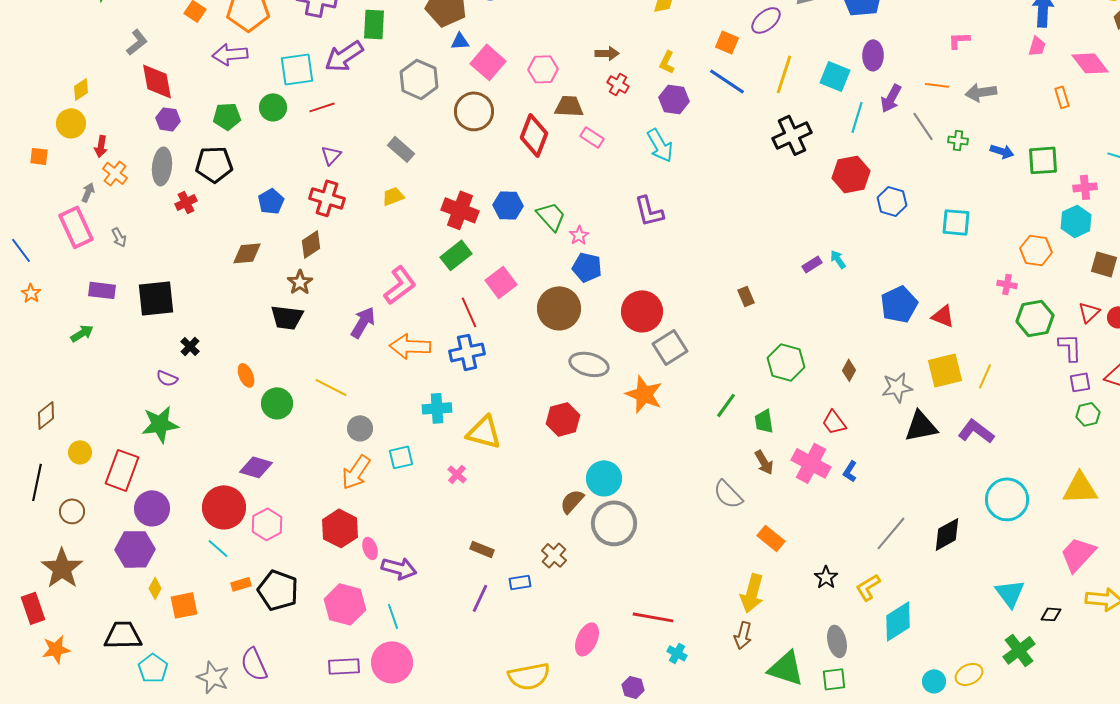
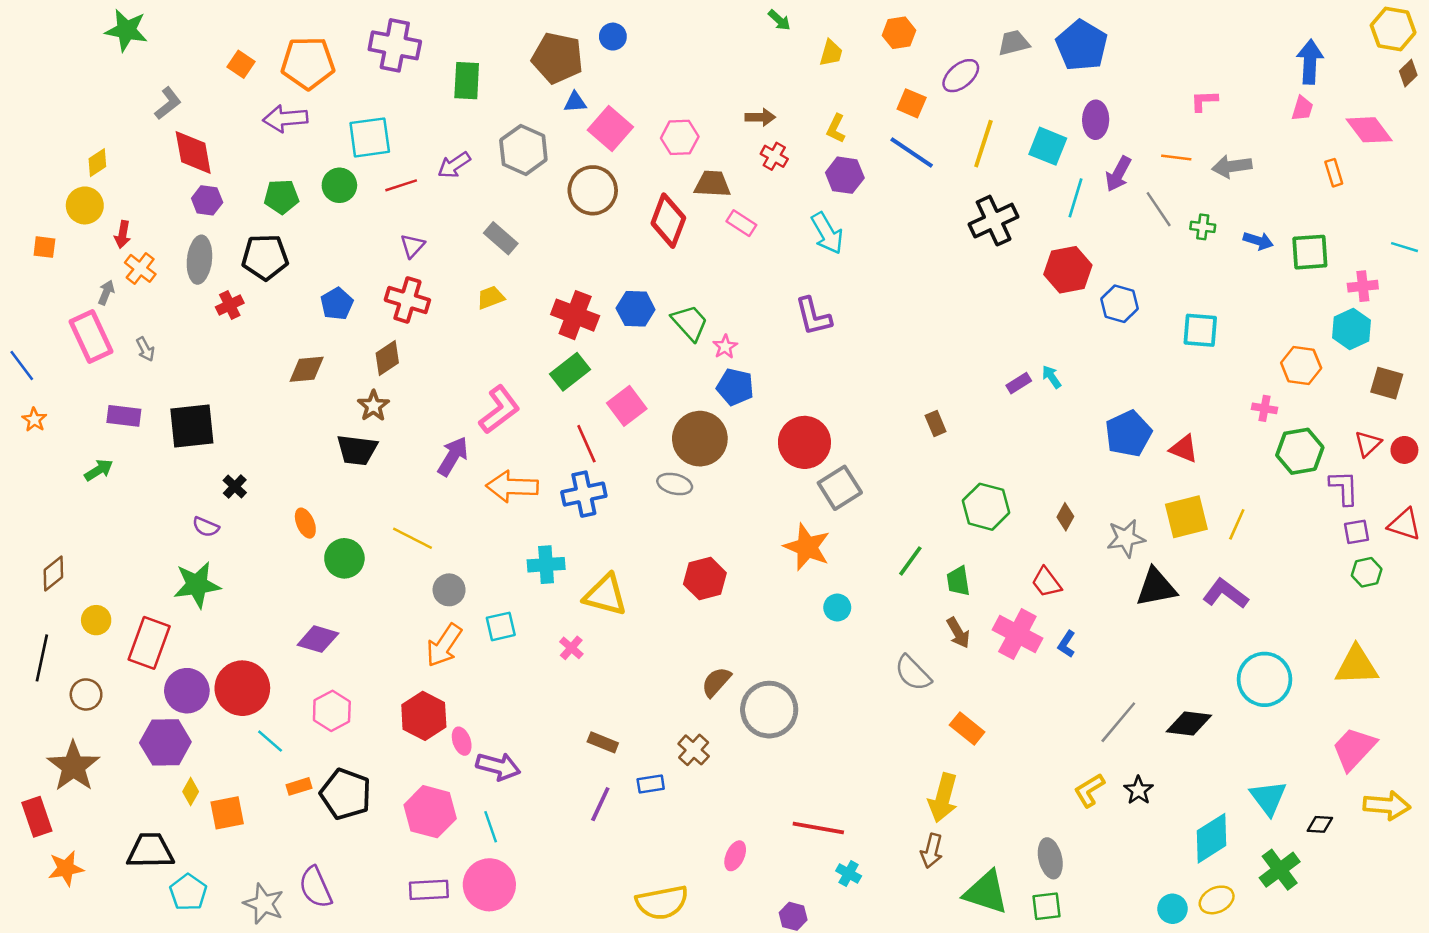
purple arrow: (344, 56) -> (454, 165), moved, size x0.7
gray ellipse: (589, 364) -> (675, 484), moved, size x0.7
cyan circle: (604, 478) -> (837, 608), moved, size x0.6
red circle: (224, 507) -> (242, 688), moved
black diamond: (947, 534) -> (1189, 723), turned 36
black star: (826, 577) -> (1138, 790), moved
cyan diamond: (898, 621) -> (1212, 838), moved
pink ellipse: (587, 639) -> (735, 856), size x0.7

